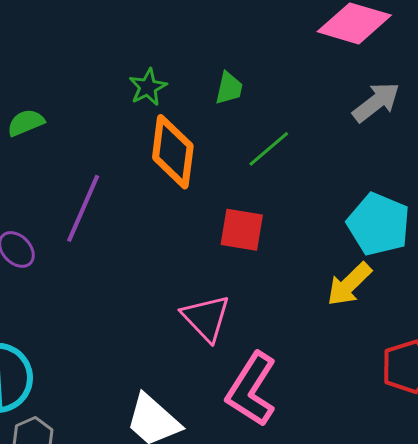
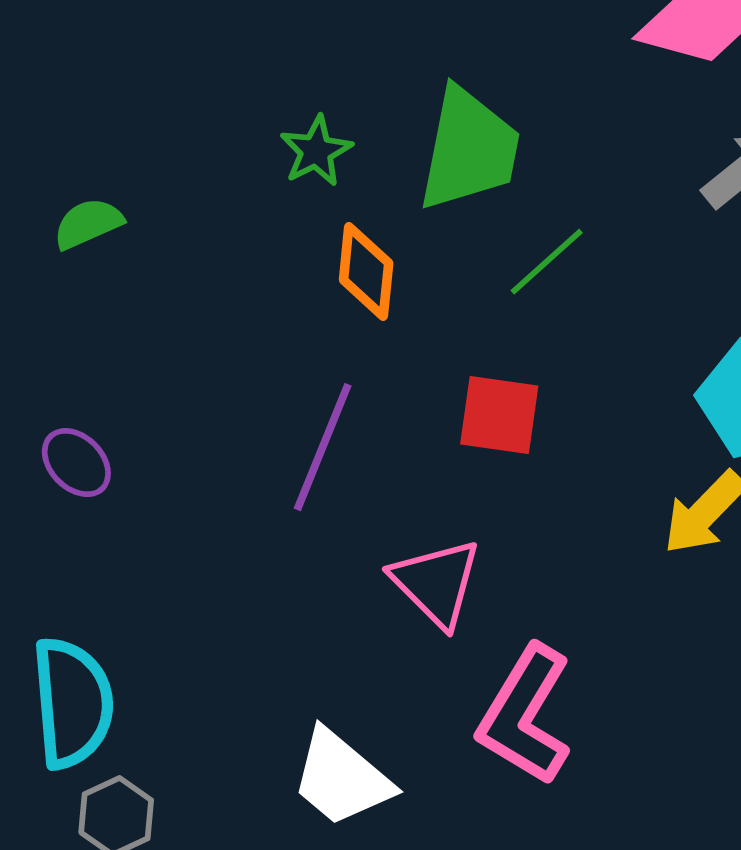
green trapezoid: (229, 88) -> (469, 149), size x2.0
orange diamond: (173, 152) -> (366, 271), size x0.7
purple line: (83, 208) -> (323, 447), moved

